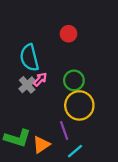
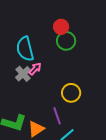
green circle: (74, 80) -> (66, 41), moved
yellow circle: (79, 105) -> (71, 93), size x0.7

